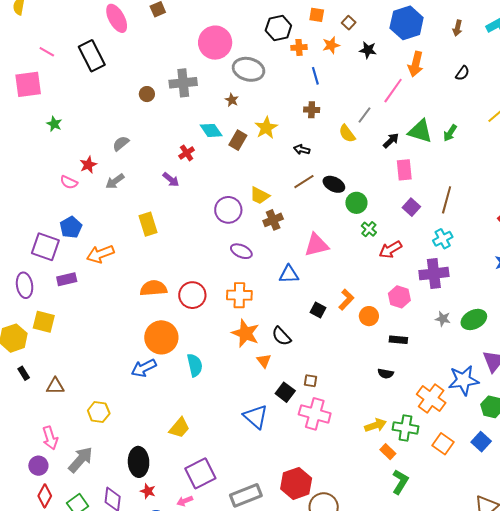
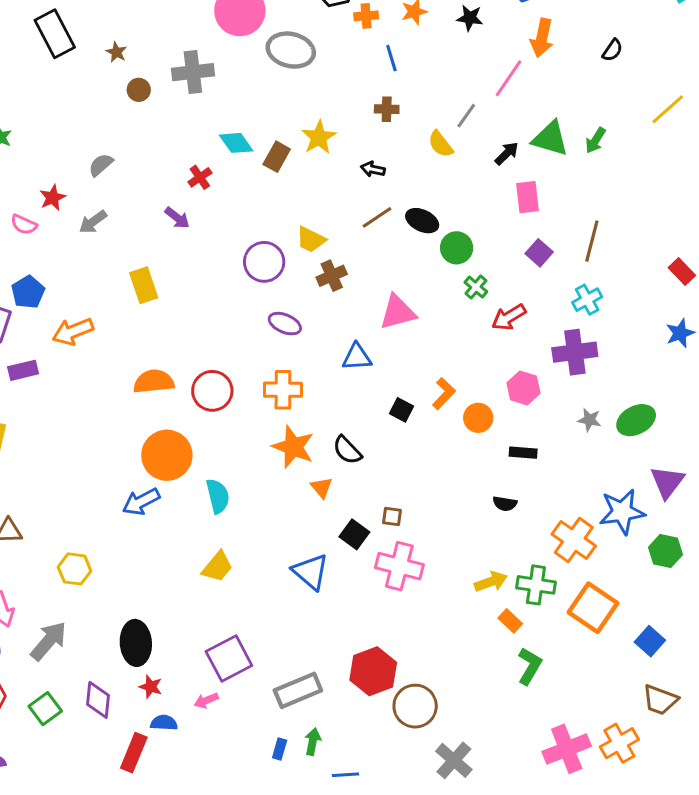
brown star: (232, 100) -> (116, 52), moved
yellow trapezoid: (179, 428) -> (217, 567), moved
blue square: (481, 442) -> (650, 641), moved
orange square: (443, 444) -> (593, 608), size x1.5

